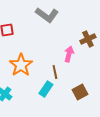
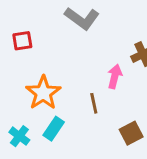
cyan rectangle: (46, 89) -> (54, 129), moved

